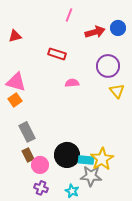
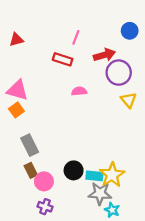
pink line: (69, 15) -> (76, 37), moved
red arrow: (95, 32) -> (104, 55), moved
black circle: (67, 155) -> (74, 170), size x0.7
cyan star: (72, 191) -> (112, 210), moved

